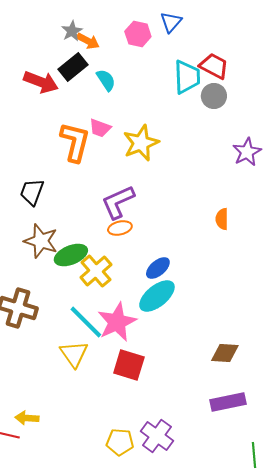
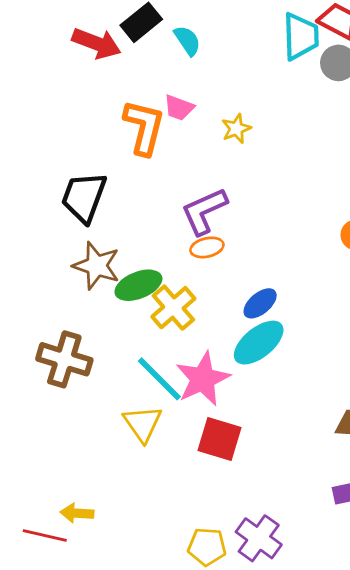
yellow star: (141, 143) -> (236, 129), size x0.6
black trapezoid: (32, 192) -> (84, 197), size x1.4

